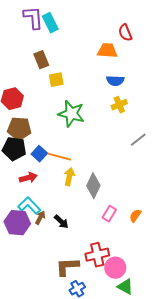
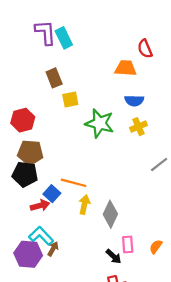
green star: (71, 114) -> (100, 123), moved
blue square: (39, 154) -> (52, 194), moved
pink rectangle: (109, 214) -> (128, 245), turned -35
black arrow: (61, 222) -> (114, 256), moved

